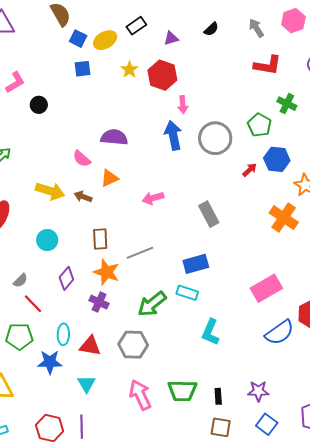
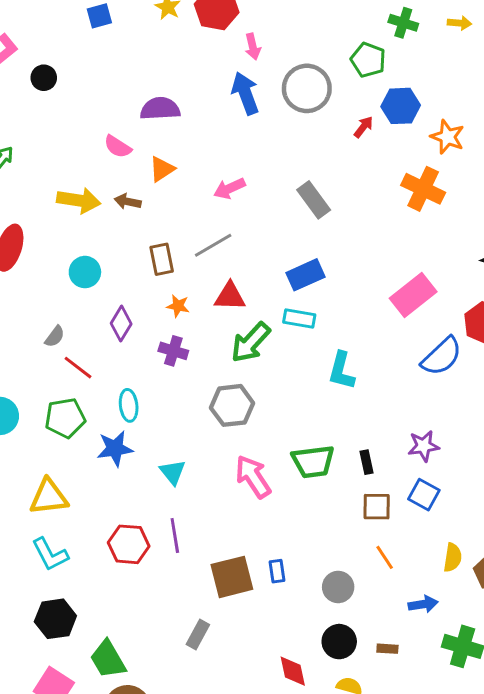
gray line: (140, 253) -> (213, 245), moved
orange star: (107, 272) -> (178, 306), size x0.6
red triangle: (90, 346) -> (230, 296), moved
blue square: (267, 424) -> (424, 495), moved

